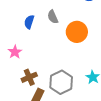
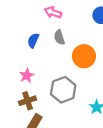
pink star: (15, 52) -> (27, 76), moved
gray hexagon: (61, 82) -> (63, 90), moved

